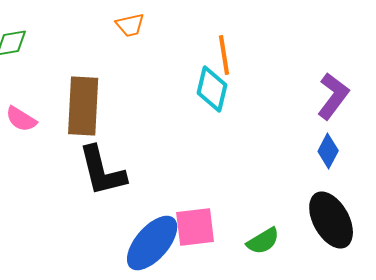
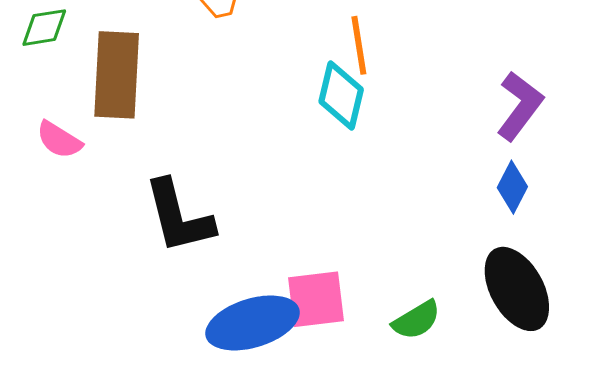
brown rectangle: (83, 106) -> (117, 75), moved
blue ellipse: (152, 243) -> (253, 323), turned 32

